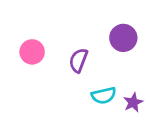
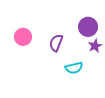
purple star: (133, 102) -> (95, 46), moved

